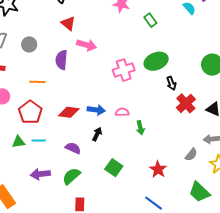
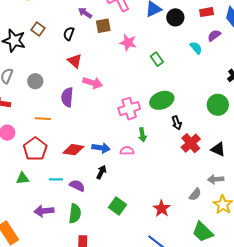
green arrow: (140, 128) -> (142, 135), moved
cyan line: (39, 141) -> (56, 179), moved
green semicircle: (71, 176) -> (75, 214), turned 138

